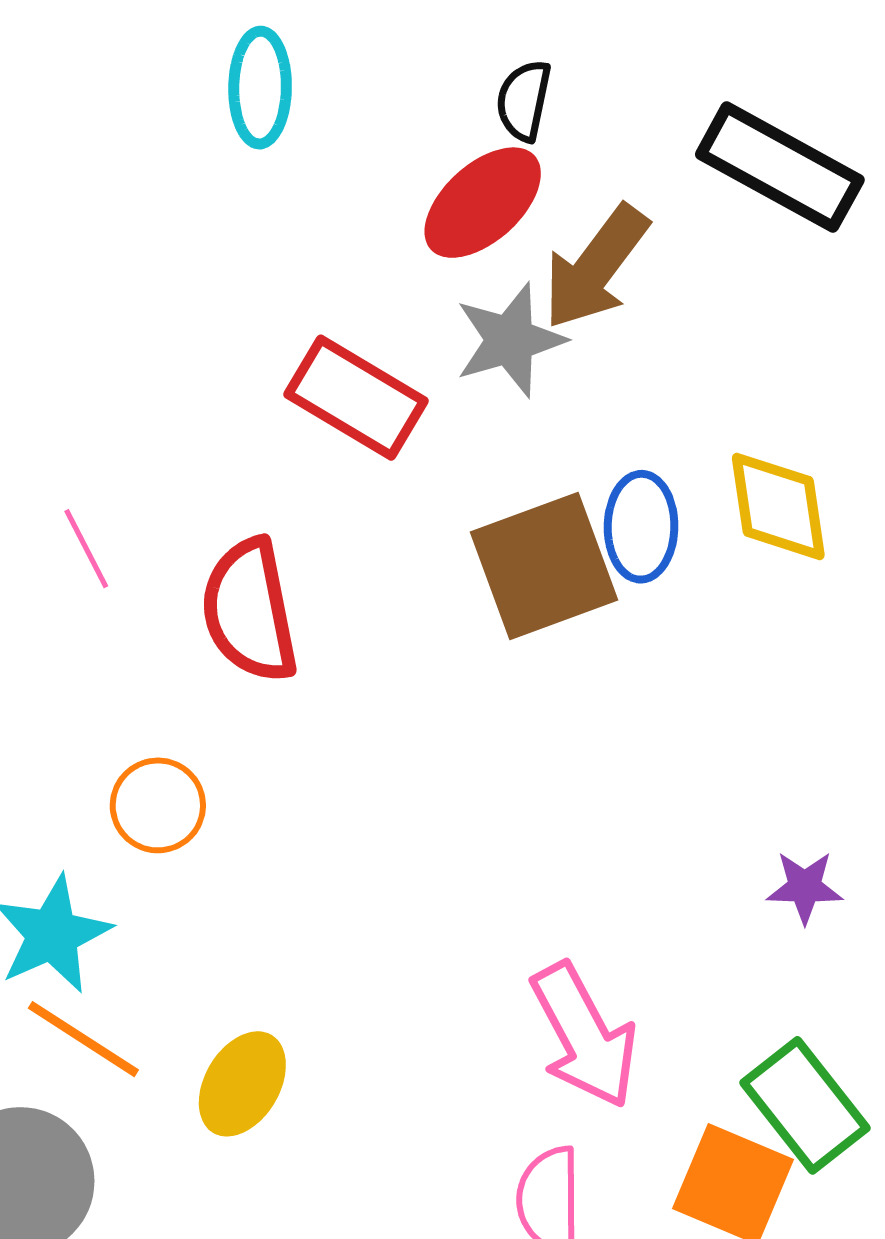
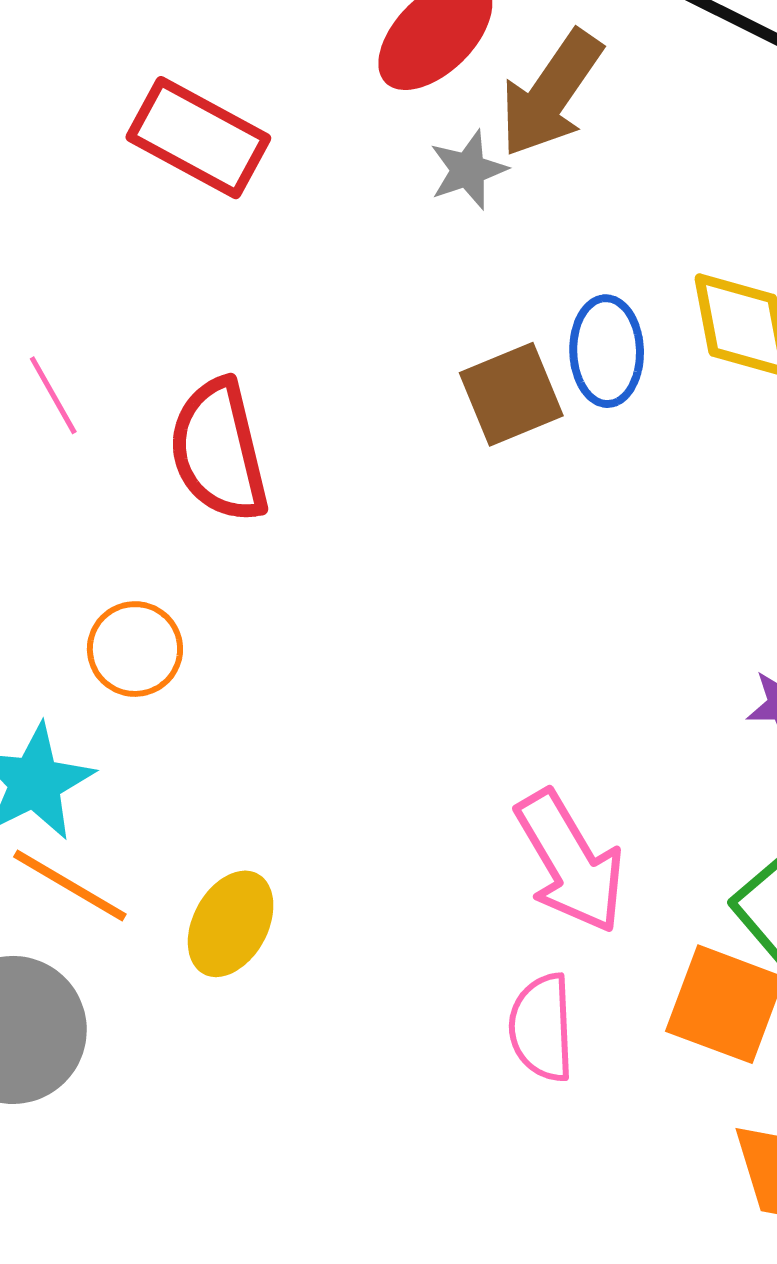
gray star: (510, 340) -> (468, 170), size x0.7
red rectangle: (356, 398) -> (198, 138), moved
brown square: (544, 566) -> (511, 394), size x0.7

